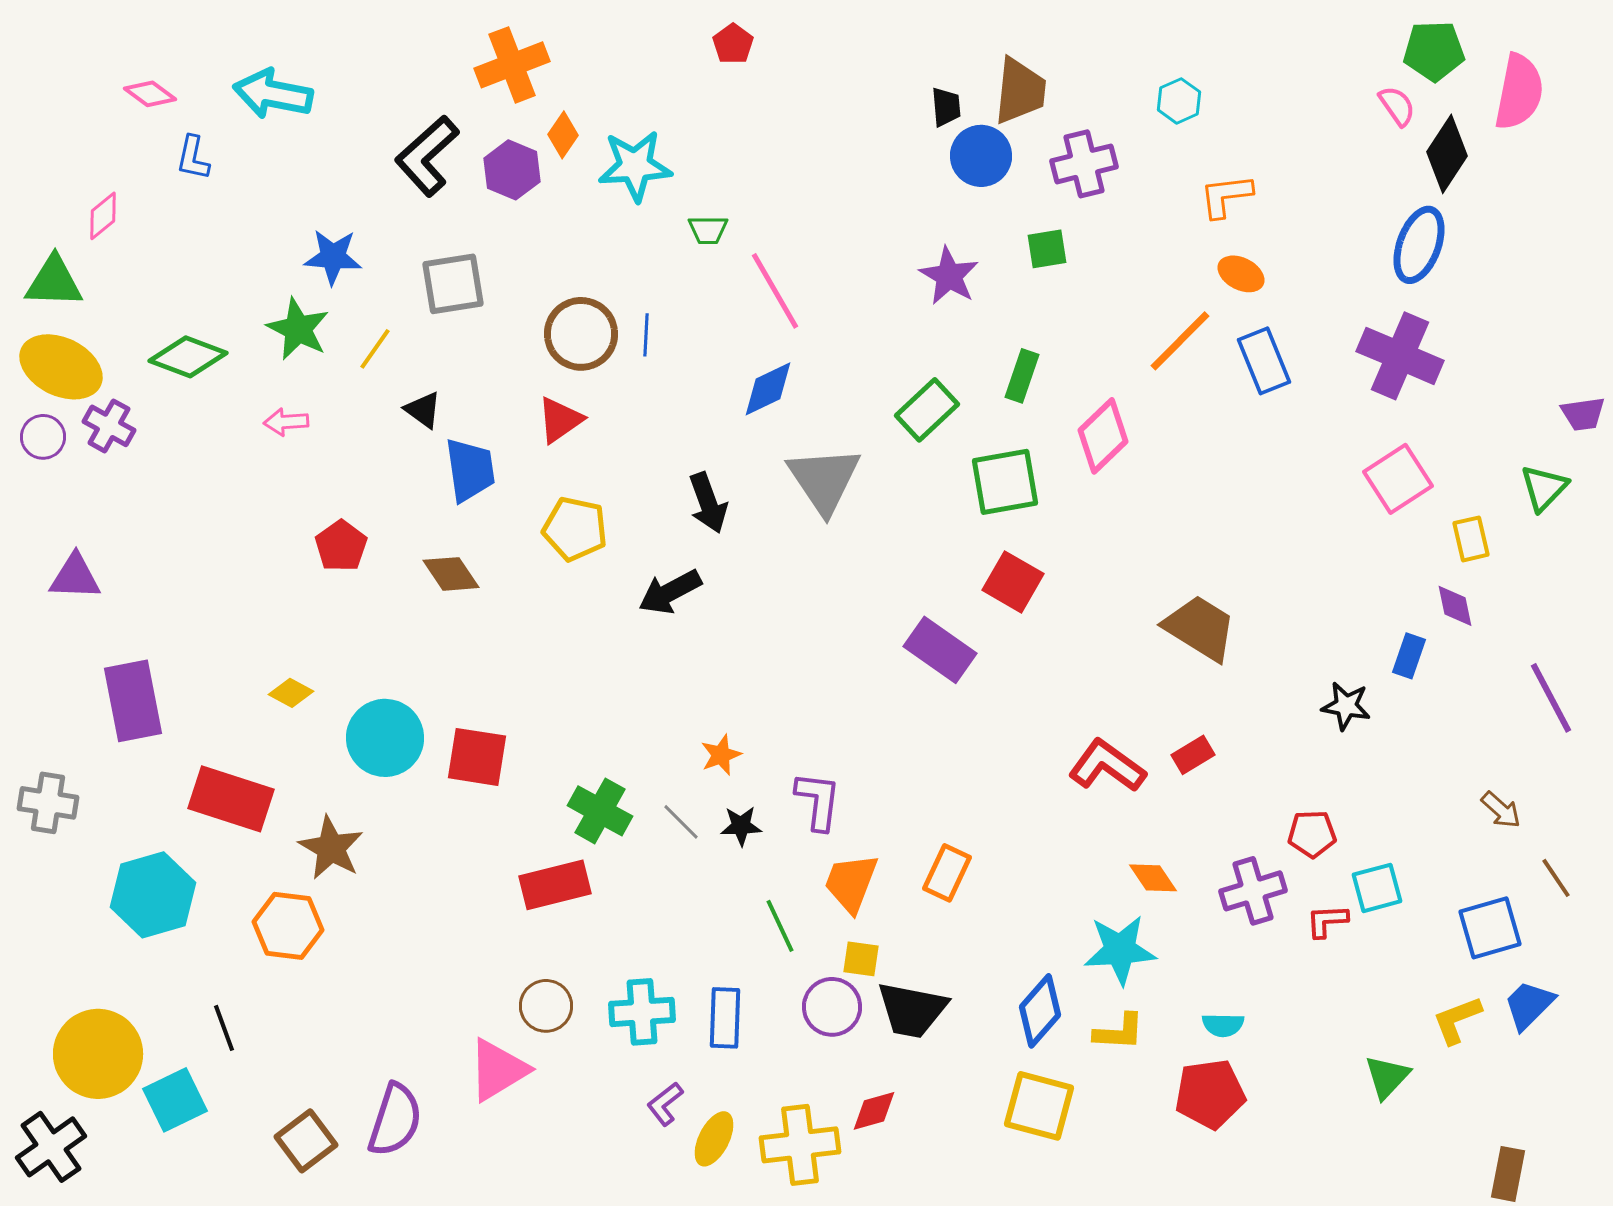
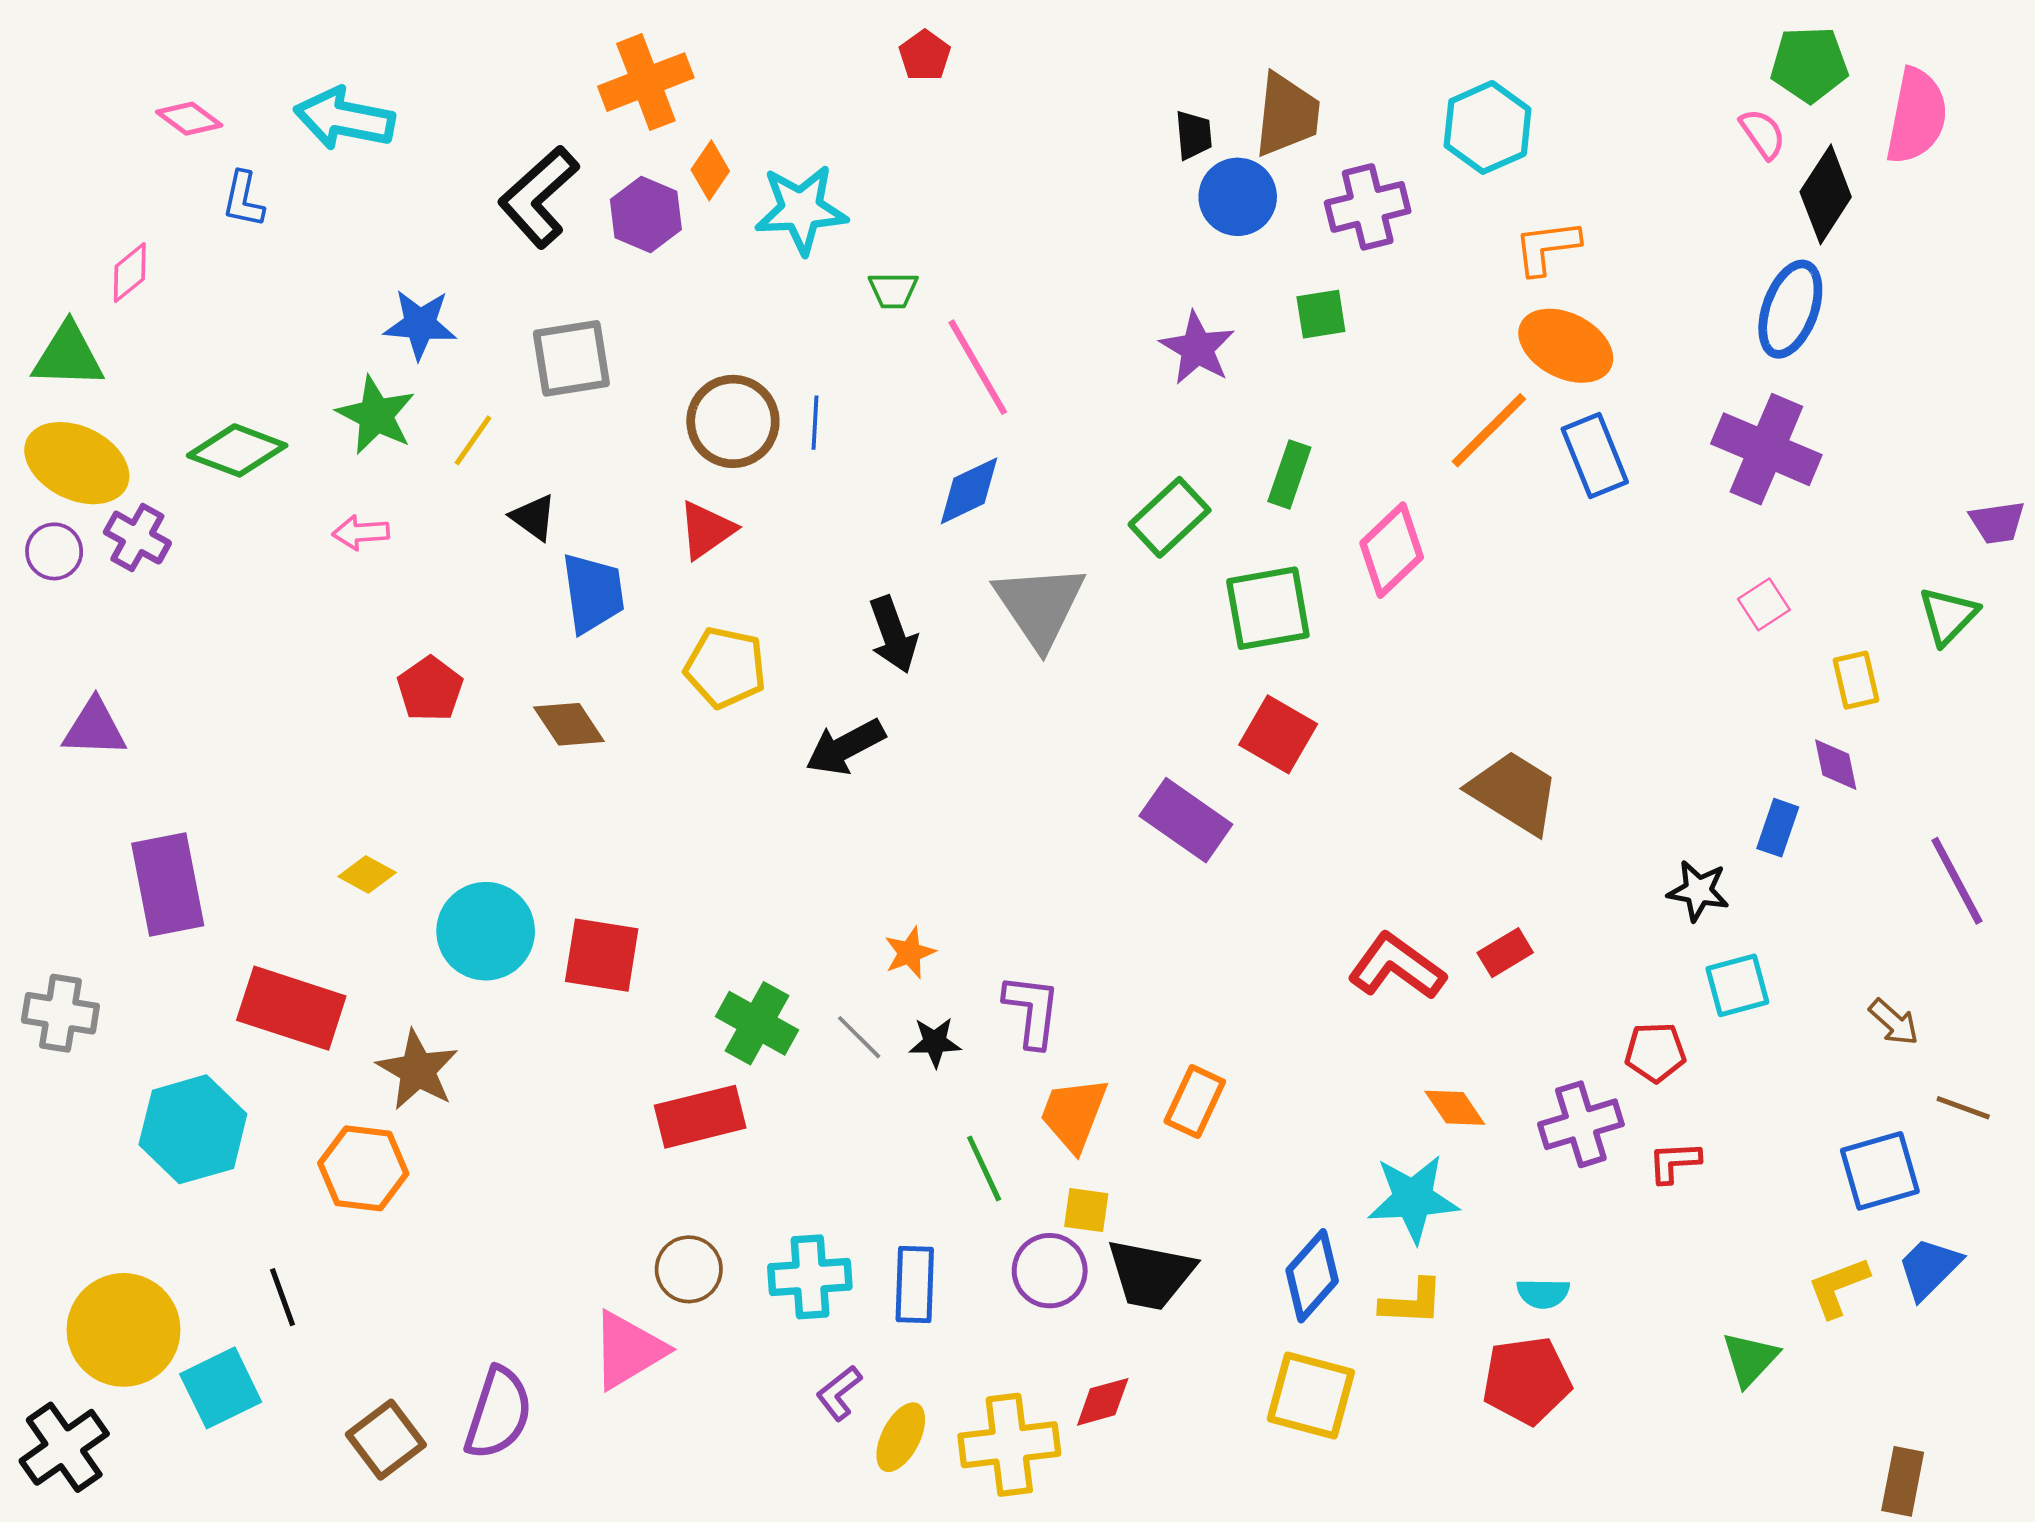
cyan hexagon: (1179, 101) -> (1488, 127), size x1.6
orange ellipse: (1241, 274) -> (1566, 346), size x1.6
pink square: (1398, 479) -> (1764, 604), size x0.6
brown line: (1556, 878) -> (1963, 1108), turned -36
cyan square: (1377, 888) -> (1737, 985), moved

